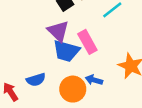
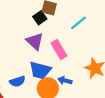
blue trapezoid: (66, 51) -> (40, 70), moved

